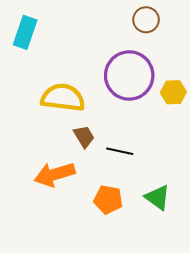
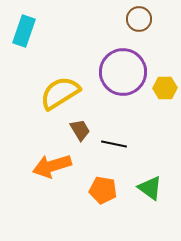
yellow semicircle: (63, 98) -> (60, 93), turned -39

